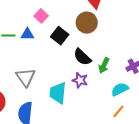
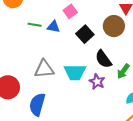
gray triangle: (26, 77) -> (44, 69), turned 50
cyan trapezoid: (58, 93) -> (75, 72), moved, turned -105

